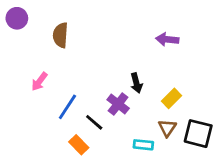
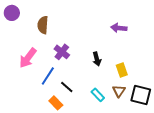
pink arrow: (39, 82) -> (28, 58), size x1.5
yellow rectangle: (171, 98) -> (122, 70), turned -64
purple cross: (118, 104) -> (62, 52), moved
cyan rectangle: (143, 145) -> (98, 95), moved, turned 40

